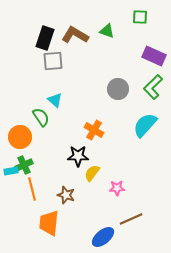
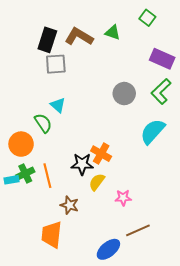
green square: (140, 17) -> (147, 18), turned 35
orange cross: (94, 130) -> (101, 154), moved
orange line: (32, 189) -> (47, 176), moved

